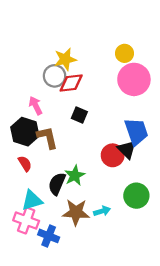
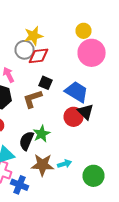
blue trapezoid: (136, 132) -> (76, 92), moved, turned -40
brown L-shape: (47, 138) -> (32, 99), moved, turned -95
green circle: (136, 196) -> (94, 176), moved

